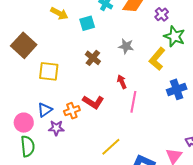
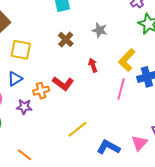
yellow L-shape: (157, 59) -> (127, 60), moved
pink line: (133, 102) -> (121, 89), moved
blue triangle: (45, 110) -> (15, 79), moved

